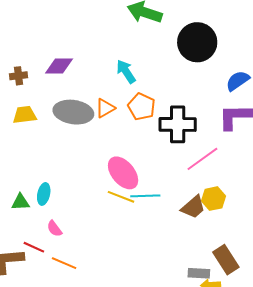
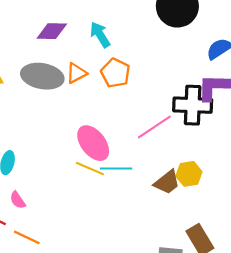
purple diamond: (59, 66) -> (52, 31), moved
black cross: (178, 124) -> (193, 105), moved
pink line: (202, 159) -> (154, 127), moved

